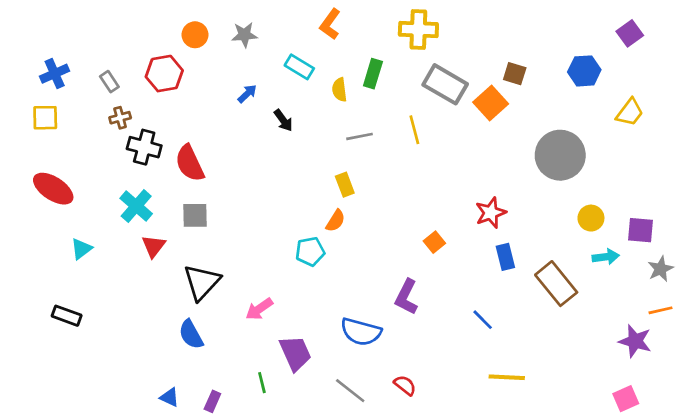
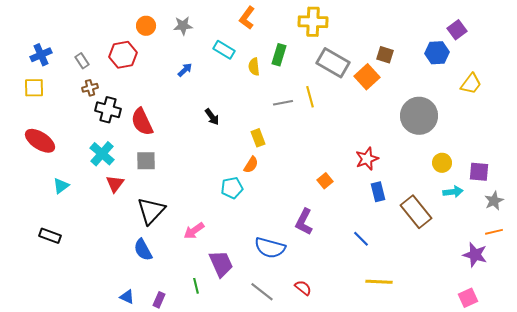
purple square: (630, 33) -> (457, 30), moved
black arrow: (283, 120) -> (212, 117), moved
gray line: (360, 136) -> (283, 103), moved

